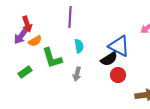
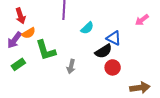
purple arrow: (21, 36) -> (14, 40), moved
cyan semicircle: (79, 46) -> (87, 28), moved, turned 56
blue triangle: (119, 46) -> (114, 38), size x0.7

